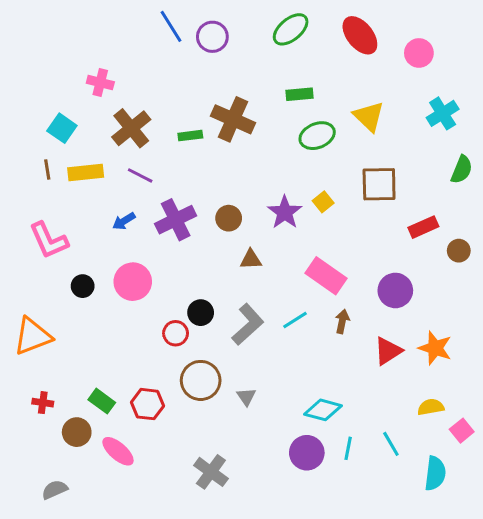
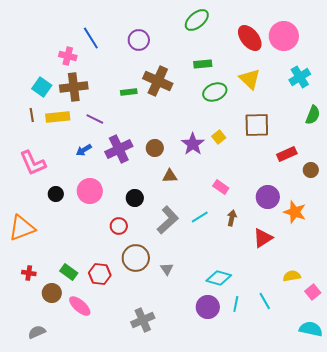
blue line: (171, 26) -> (91, 38), moved
red ellipse: (360, 35) -> (250, 38), moved
purple circle: (212, 37) -> (139, 40), moved
pink circle: (419, 53) -> (284, 36), size x1.5
brown cross: (131, 128) -> (74, 87), moved, turned 32
pink rectangle: (326, 276) -> (221, 187), size x0.6
black circle: (201, 313) -> (135, 198), moved
orange star: (435, 348) -> (295, 212), moved
gray cross: (211, 472) -> (143, 320), turned 30
cyan semicircle: (435, 473) -> (311, 329), moved, turned -85

